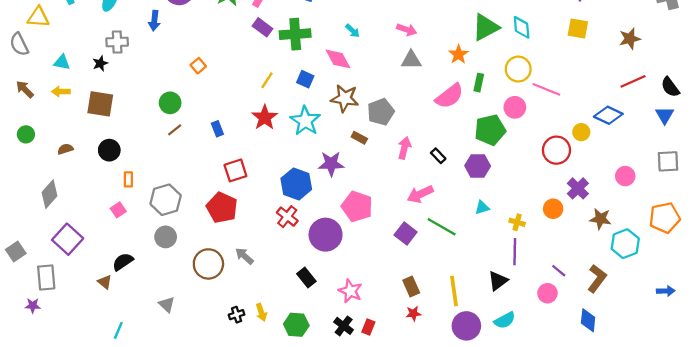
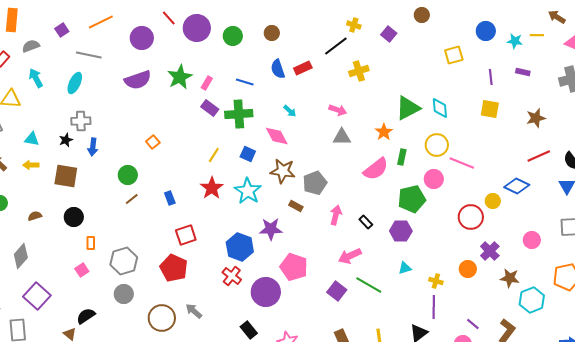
blue arrow: (154, 21) -> (93, 147), moved

